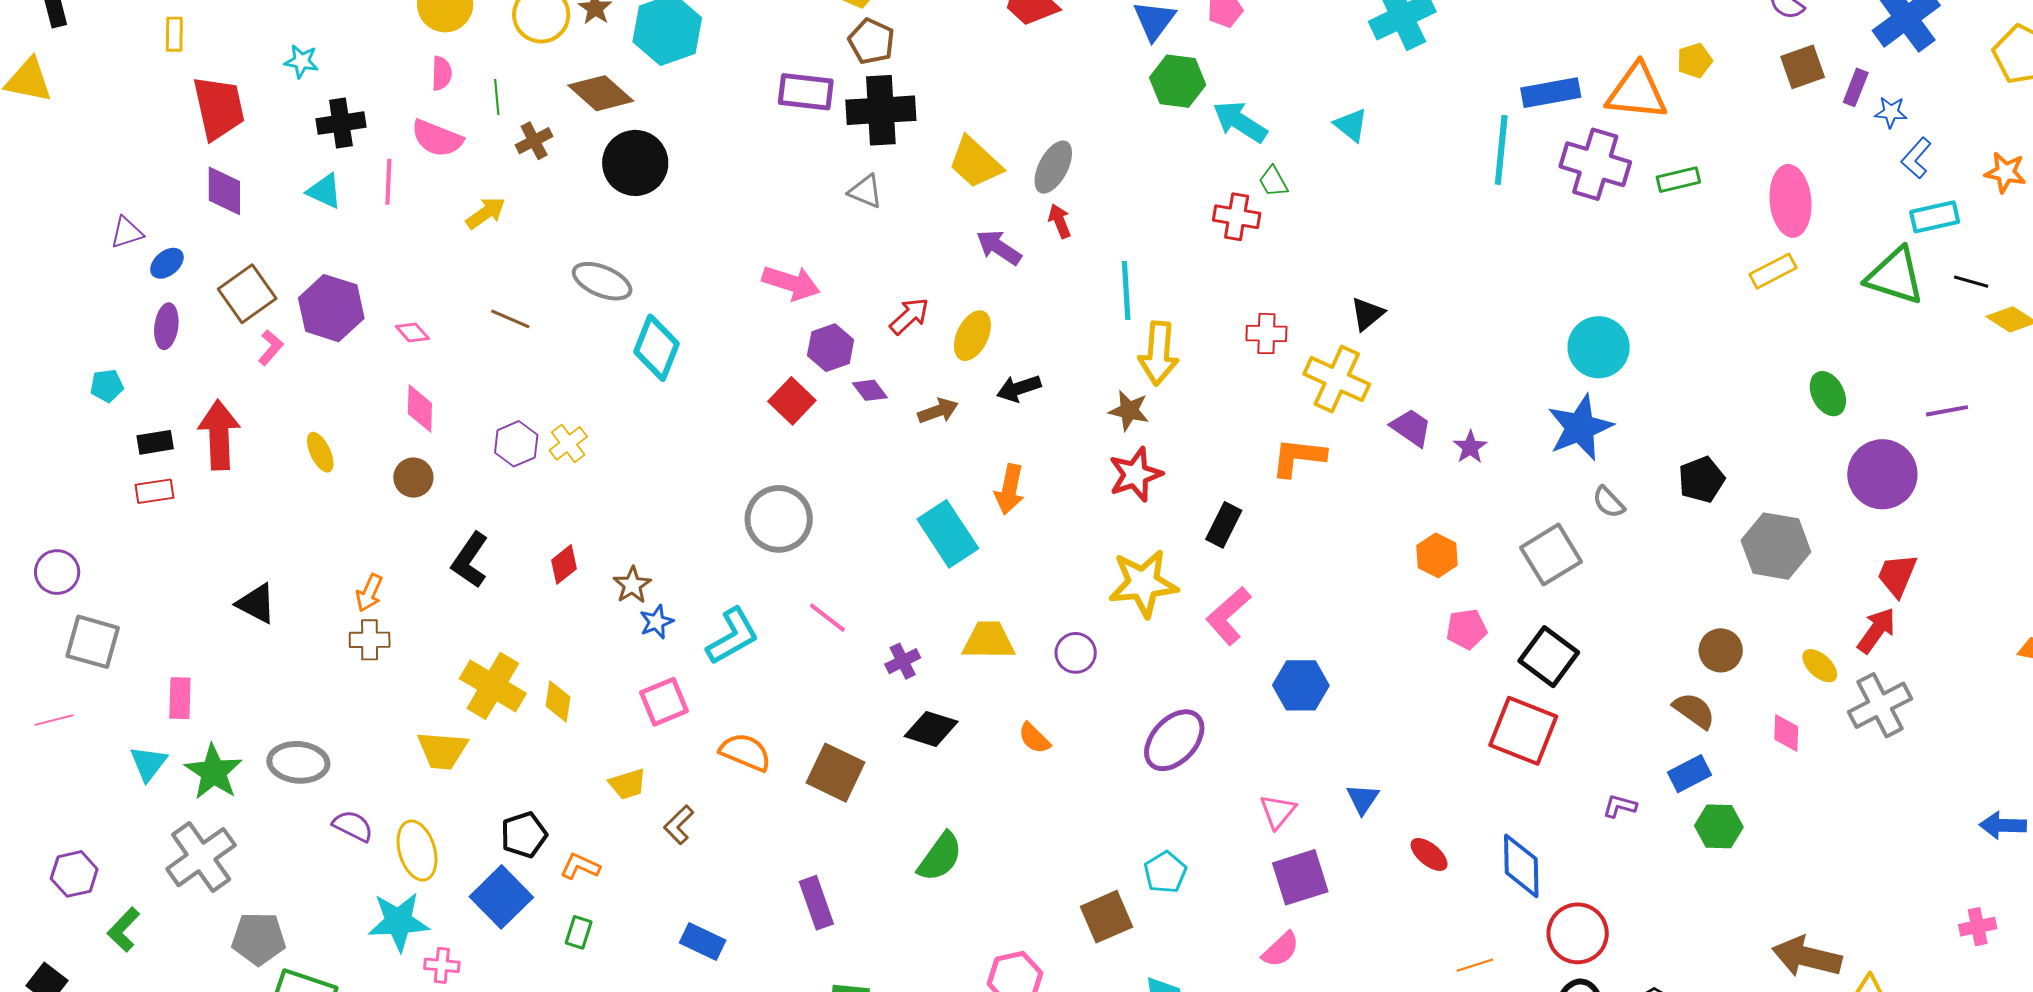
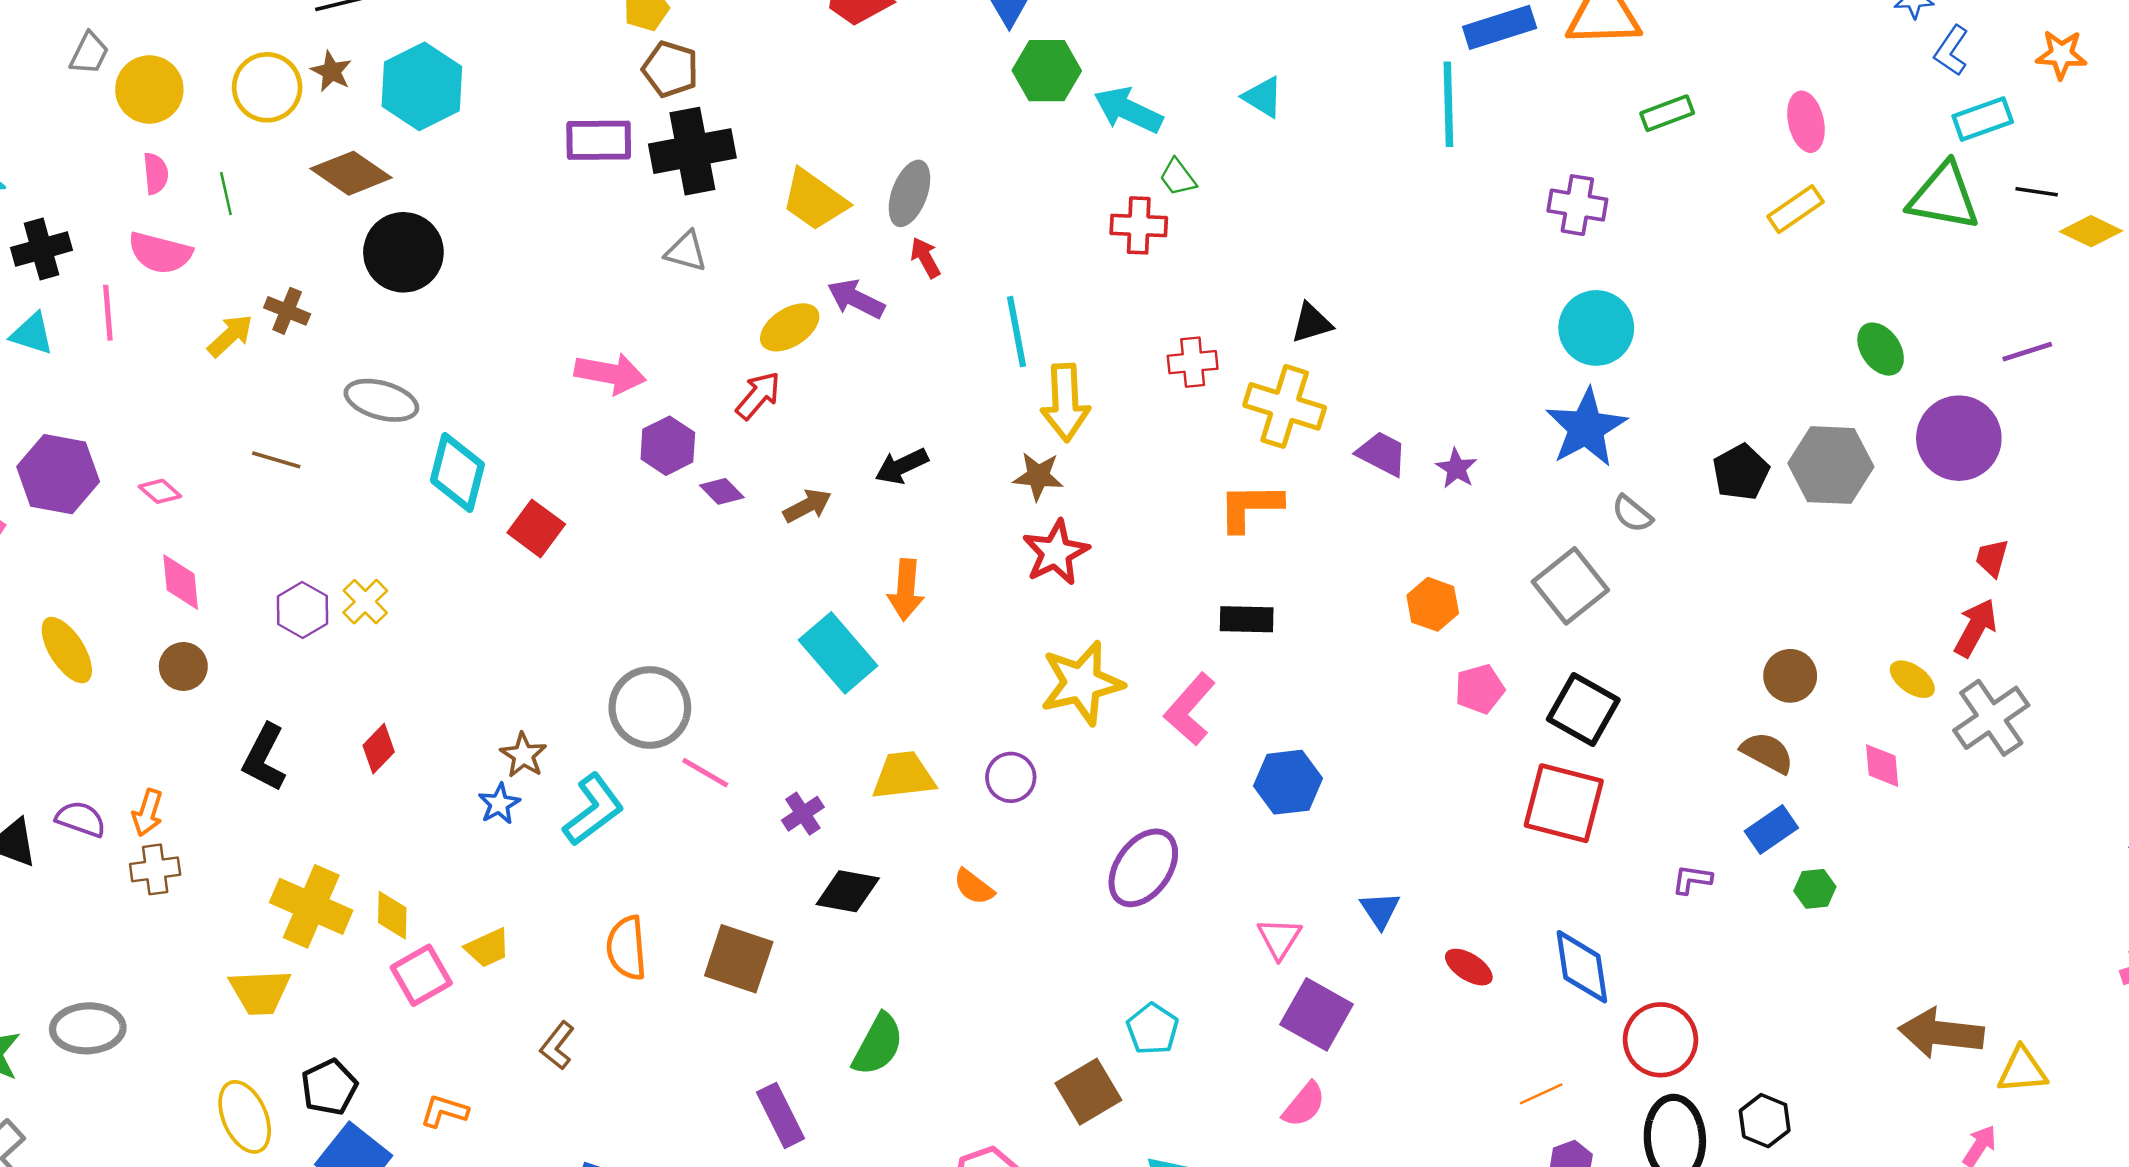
brown cross: (534, 141) -> (287, 311), moved, turned -33
purple cross: (1595, 164) -> (1577, 205), moved, size x0.7
pink ellipse: (1791, 201) -> (1806, 122), size x0.7
black triangle: (1367, 314) -> (1312, 323), turned 30
yellow ellipse: (972, 336) -> (790, 327), moved, turned 39
red square: (792, 401) -> (536, 528), moved
yellow ellipse: (320, 452) -> (67, 650), size x1.4
gray circle: (779, 519) -> (650, 707), moved
black rectangle: (1224, 525) -> (1247, 619), moved, turned 72
gray hexagon: (1776, 546) -> (1831, 465), moved
red trapezoid: (1897, 575) -> (1992, 558), size x0.7
brown star: (632, 585) -> (523, 755), moved
pink square: (664, 702) -> (421, 975), moved
orange semicircle: (745, 752) -> (627, 948), turned -110
yellow trapezoid: (628, 784) -> (488, 948), moved
purple semicircle: (353, 826) -> (81, 819), moved
green hexagon: (1719, 826) -> (1815, 889), size x0.7
black pentagon: (524, 835) -> (329, 1087), moved
purple square: (1300, 877) -> (1317, 1014), turned -36
purple rectangle: (816, 903) -> (780, 1115), moved

